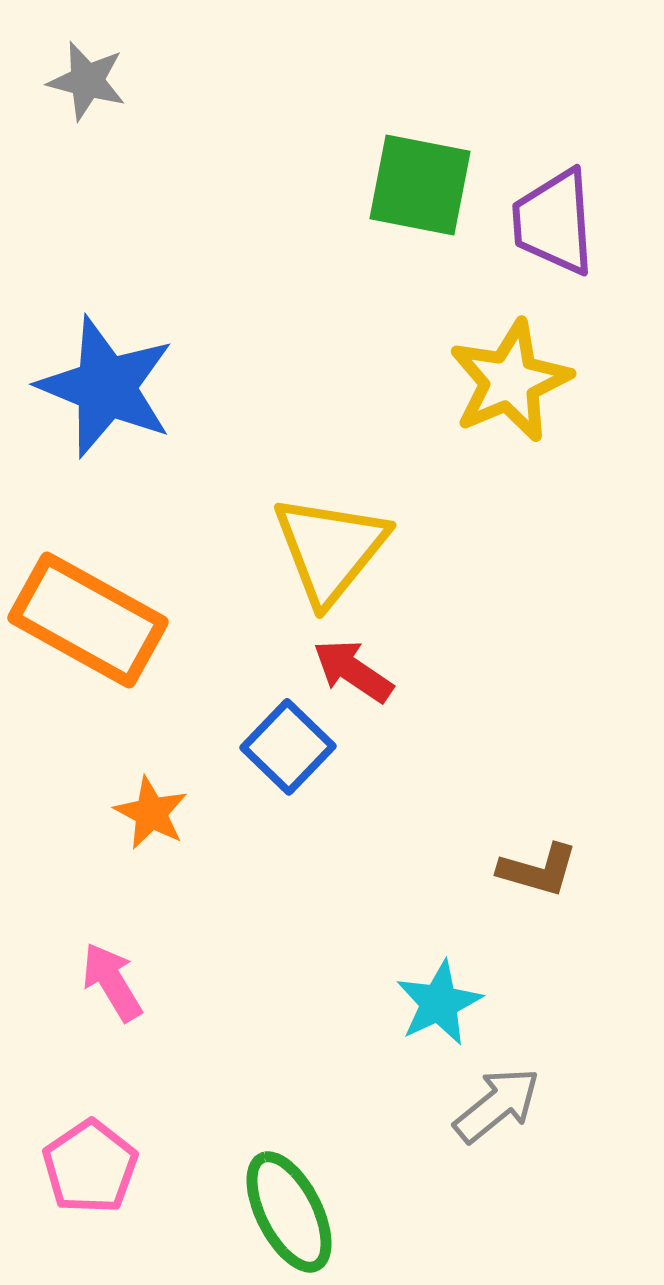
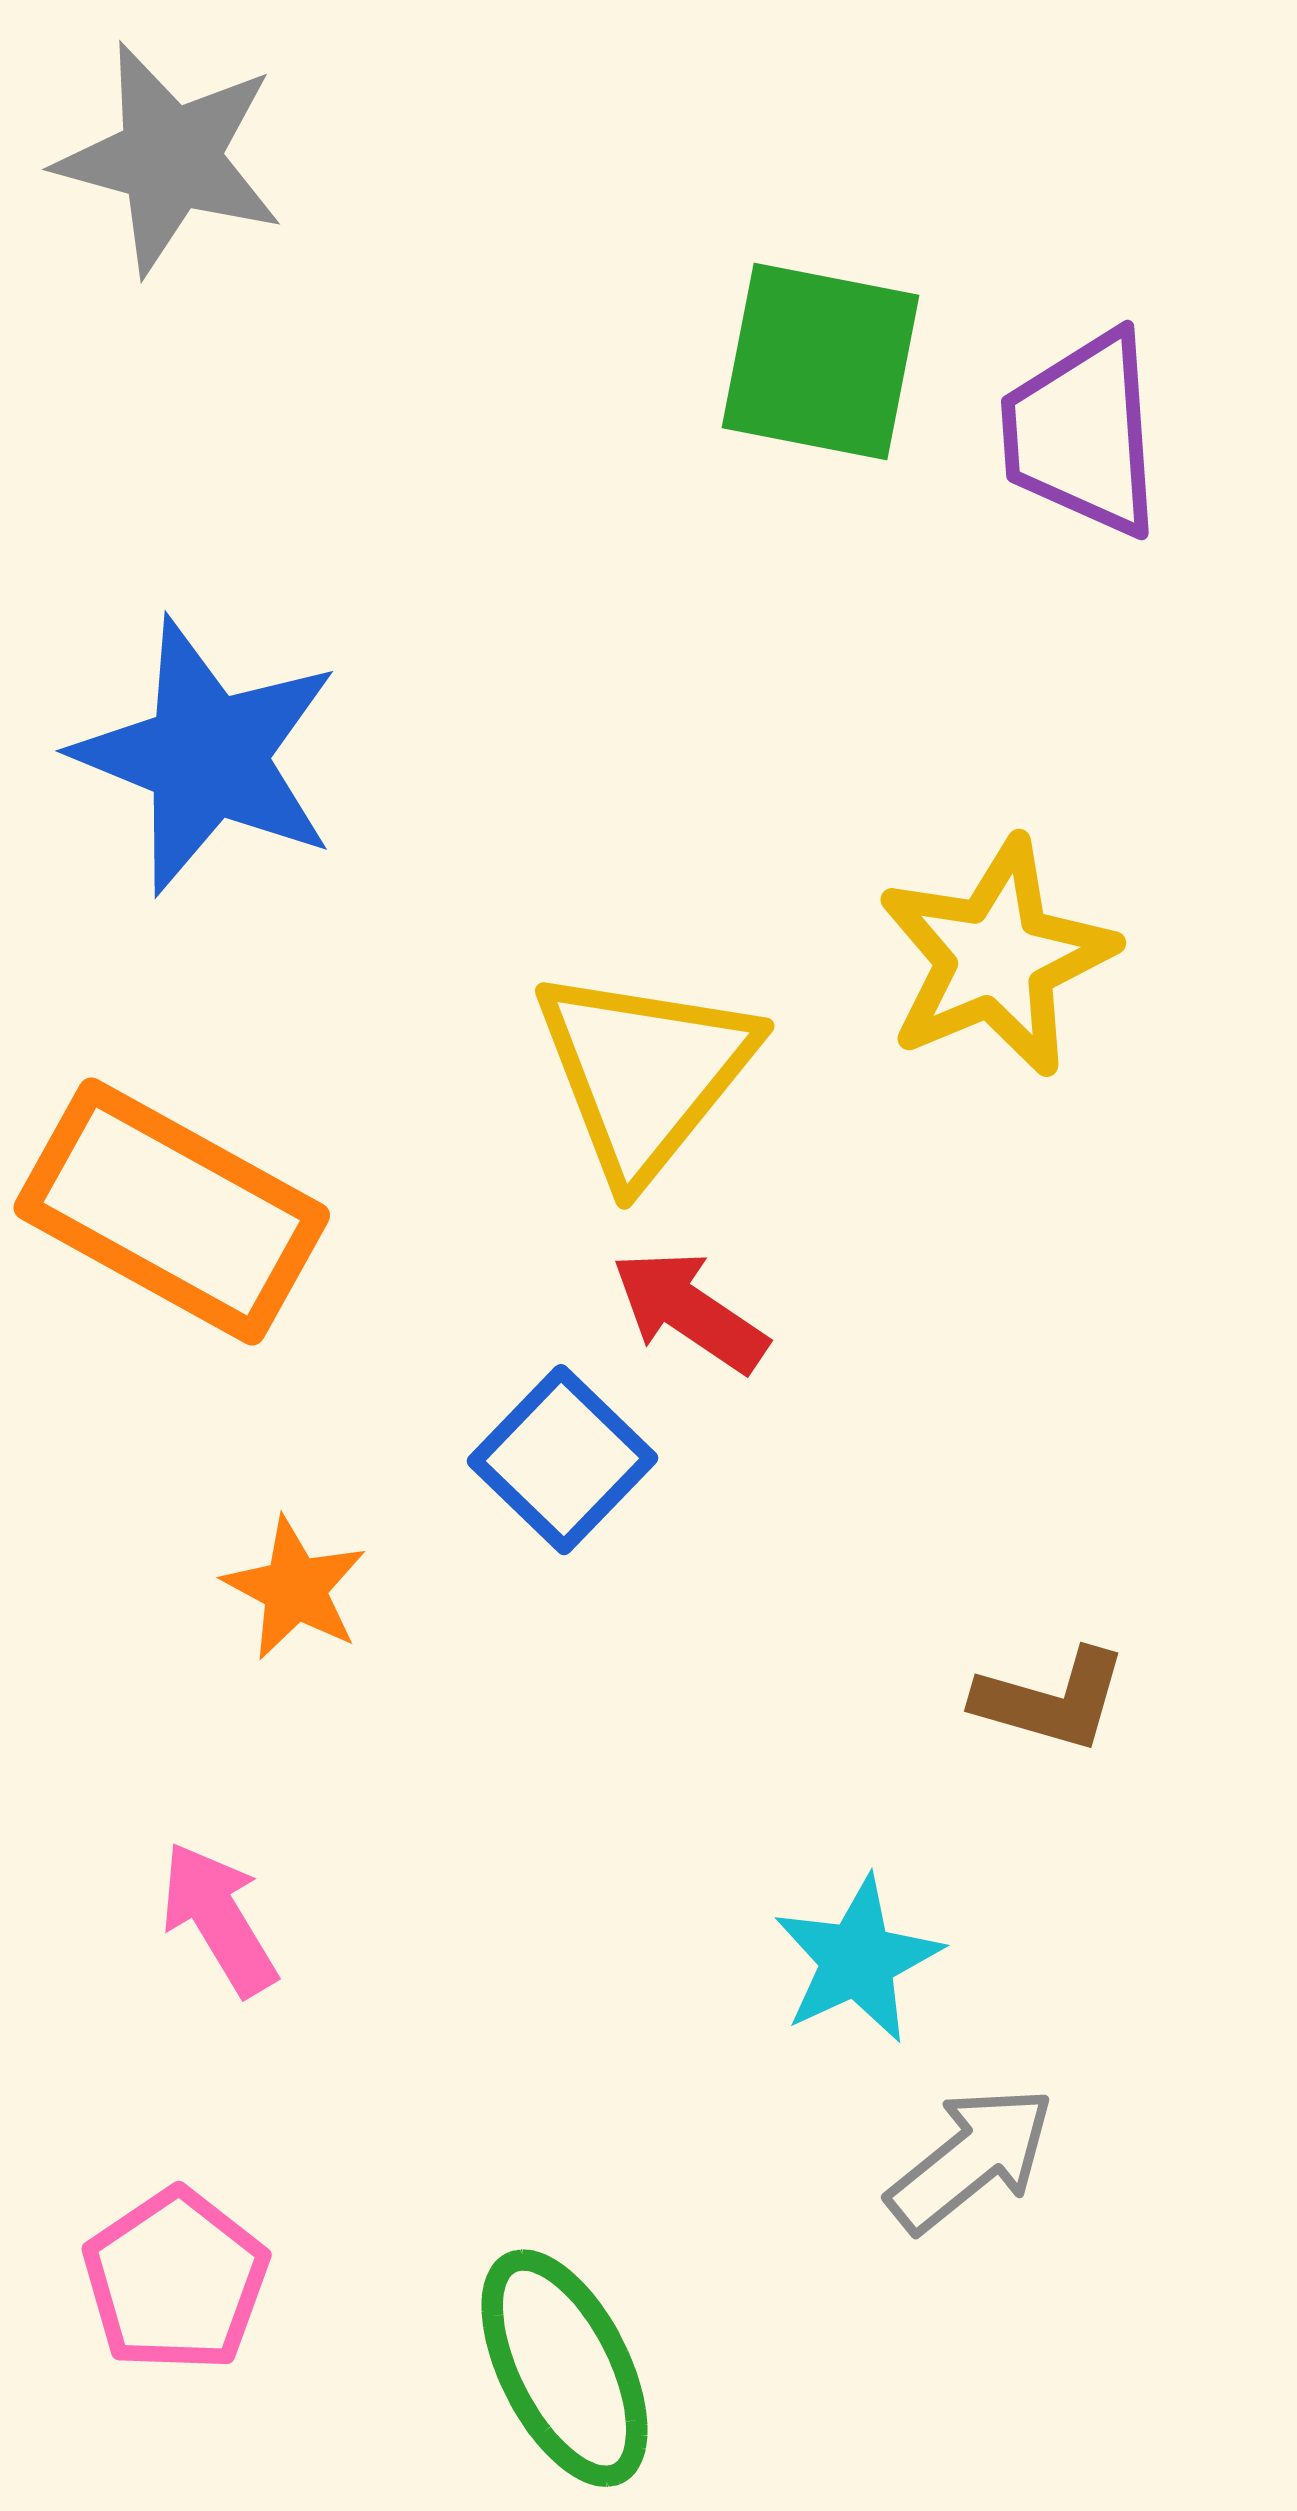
gray star: (87, 81) -> (170, 158), size x1.5
yellow star: (510, 381) -> (996, 957), moved

